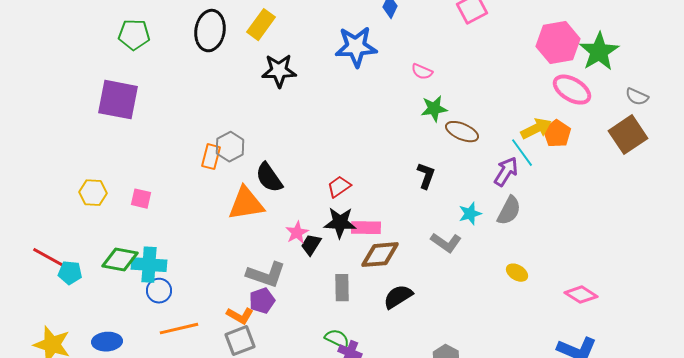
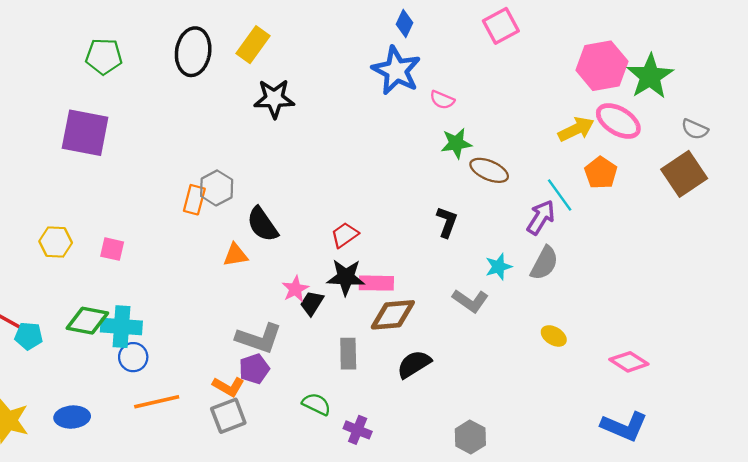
blue star: (356, 47) -> (396, 70), moved, turned 30
yellow arrow: (536, 129) -> (576, 129), moved
orange triangle: (246, 204) -> (235, 255), size x0.6
green semicircle: (337, 339) -> (316, 404), moved

